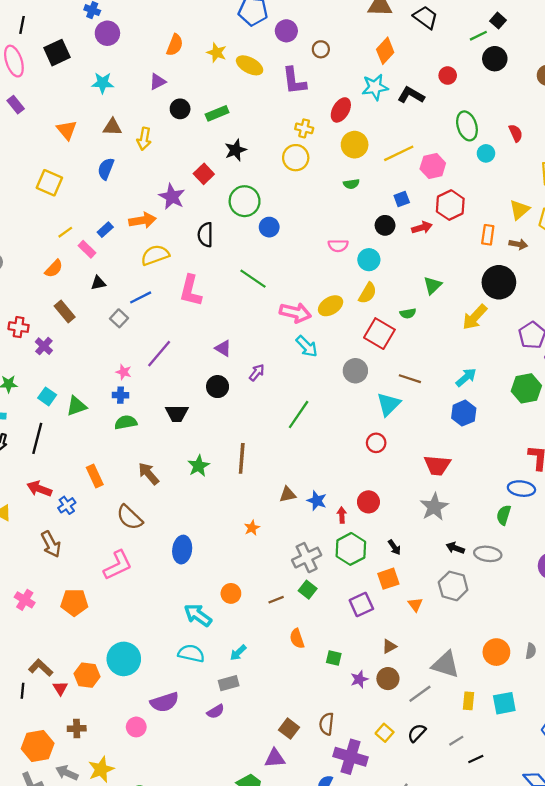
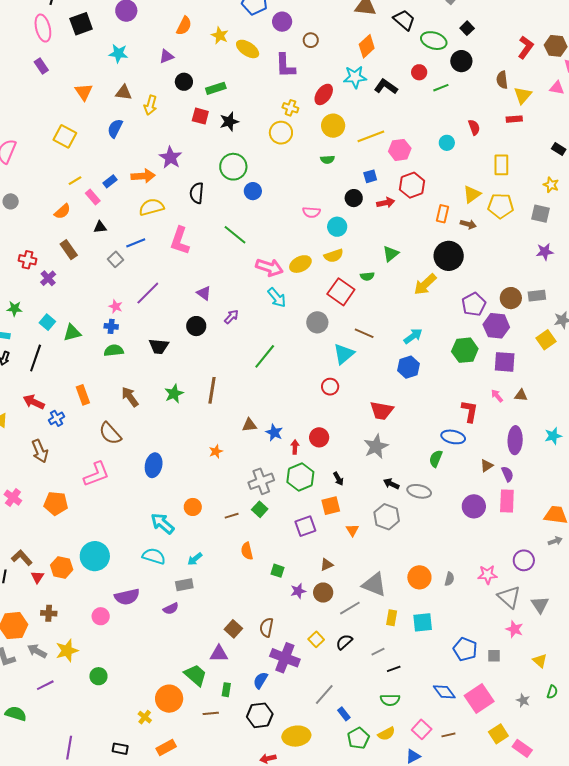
green line: (478, 36) -> (441, 88), moved
green ellipse: (467, 126) -> (434, 41), moved, turned -60
red square: (204, 174) -> (200, 116), moved, turned -36
yellow semicircle: (368, 293) -> (334, 256), turned 36

